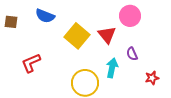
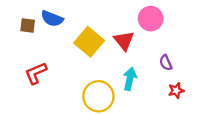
brown square: (11, 22) -> (28, 26), moved
purple semicircle: (132, 54) -> (166, 63), moved

